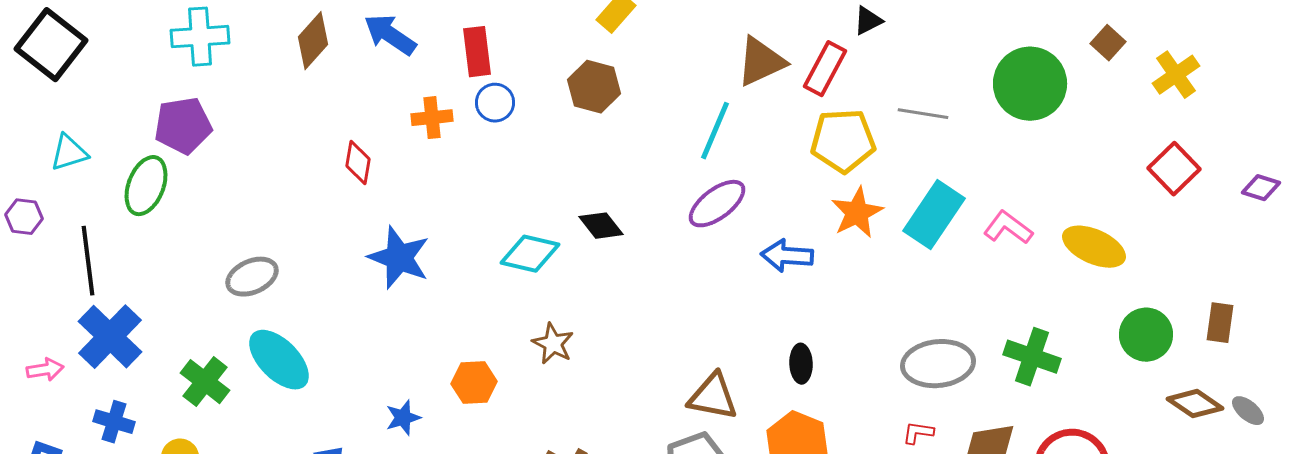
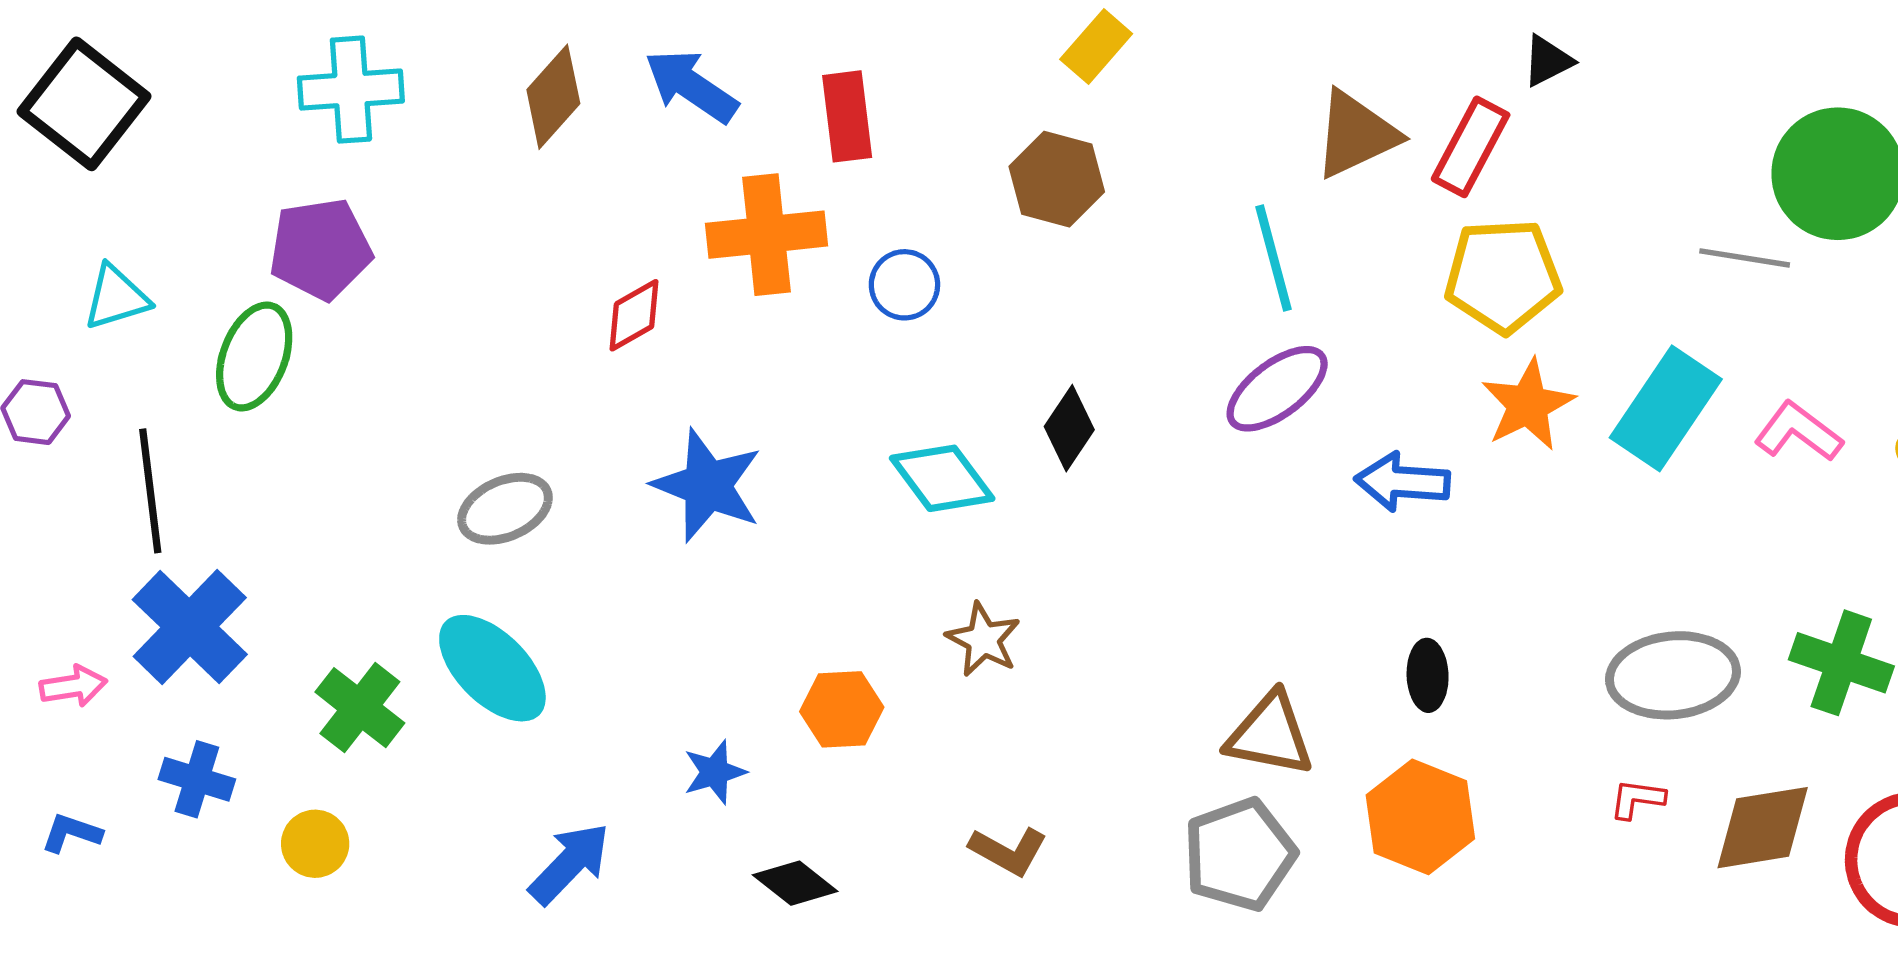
blue circle: (495, 103) -> (904, 285), moved
gray line: (923, 114) -> (1745, 258), moved
orange cross: (432, 118) -> (767, 235), size x1.6
cyan line: (715, 131) -> (1273, 258), turned -38
red diamond: (358, 163) -> (634, 315), turned 51
black diamond: (601, 226) -> (1069, 428), turned 72
cyan diamond: (530, 254) -> (942, 478), turned 40
gray ellipse: (252, 277) -> (505, 509), moved

